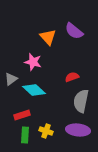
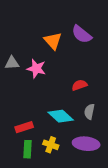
gray triangle: (11, 79) -> (12, 63), moved, turned 32
cyan diamond: (34, 90) -> (61, 116), moved
gray semicircle: (81, 101) -> (89, 112), size x0.6

